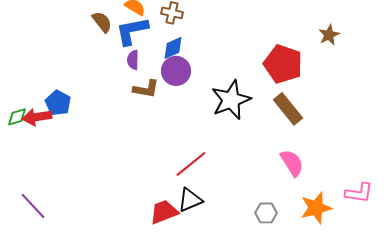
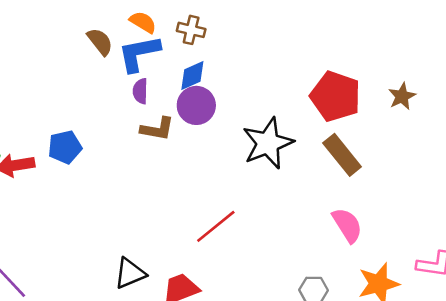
brown star: (329, 35) -> (402, 96), moved
blue pentagon: (58, 103) -> (65, 147), moved, turned 30
black triangle: (190, 200) -> (130, 273), moved

